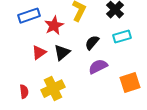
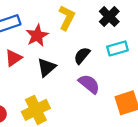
red triangle: (39, 53) -> (13, 58), moved
purple semicircle: (98, 67) -> (89, 84), turned 66

